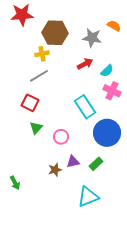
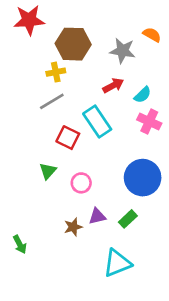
red square: (30, 103) -> (68, 138), moved
cyan rectangle: (85, 107) -> (97, 121), moved

